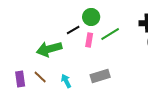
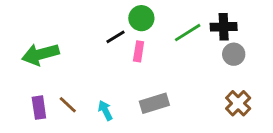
green line: (110, 34) -> (188, 33), moved
green arrow: (49, 49) -> (40, 54), moved

